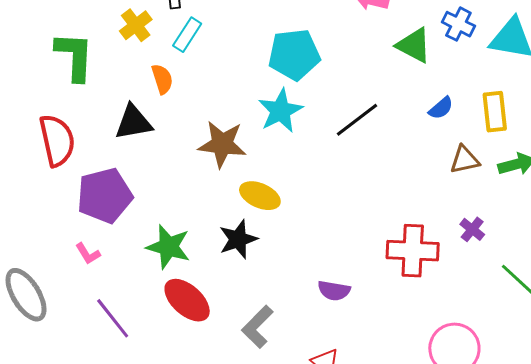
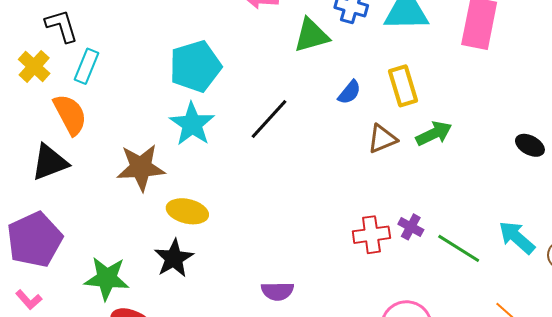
green triangle: (414, 45) -> (311, 35), turned -33
orange semicircle: (162, 79) -> (70, 115), size x1.4
purple cross: (472, 229) -> (411, 227), moved
red cross: (413, 251) -> (371, 235), moved, size x0.7

